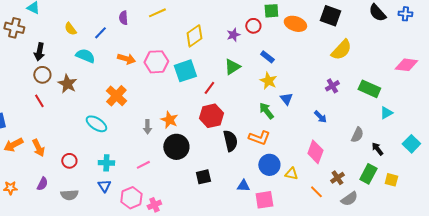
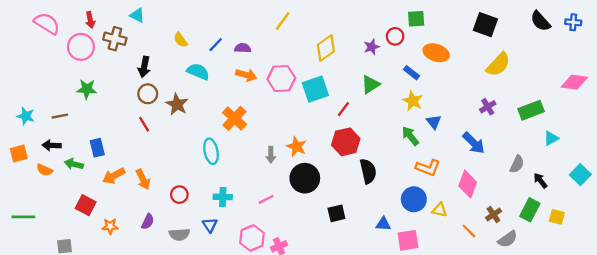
yellow line: (157, 13) -> (283, 21), turned -30
purple semicircle: (123, 18) -> (243, 48), moved, turned 96
orange ellipse: (295, 24) -> (436, 53), moved
green rectangle: (369, 89) -> (531, 110), turned -45
blue arrow: (320, 117) -> (474, 143), size x1.5
cyan ellipse: (96, 124) -> (211, 151), turned 45
orange L-shape: (259, 138) -> (428, 168), moved
blue triangle: (104, 186) -> (210, 225), moved

